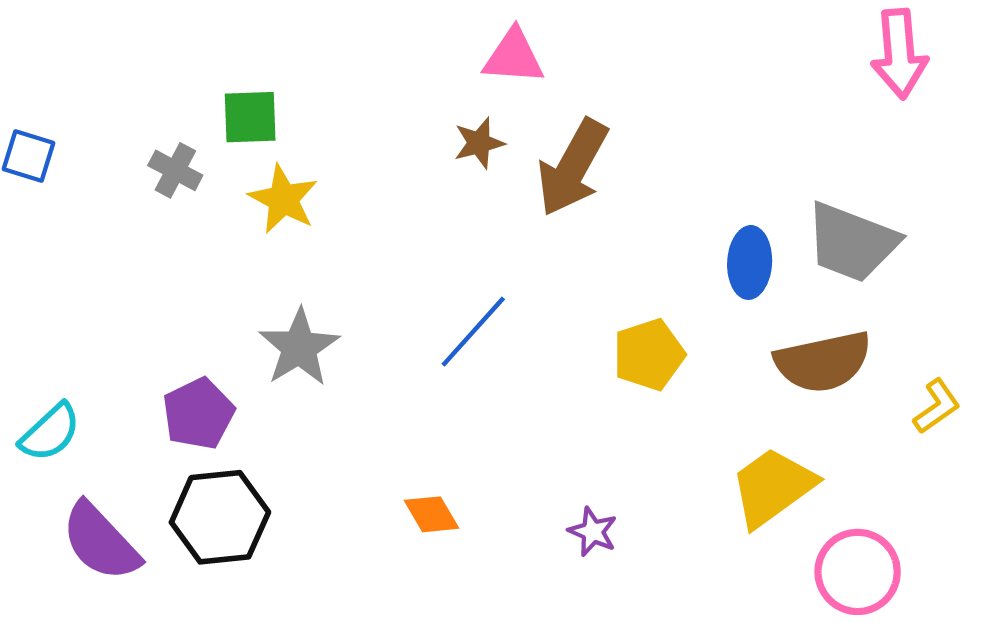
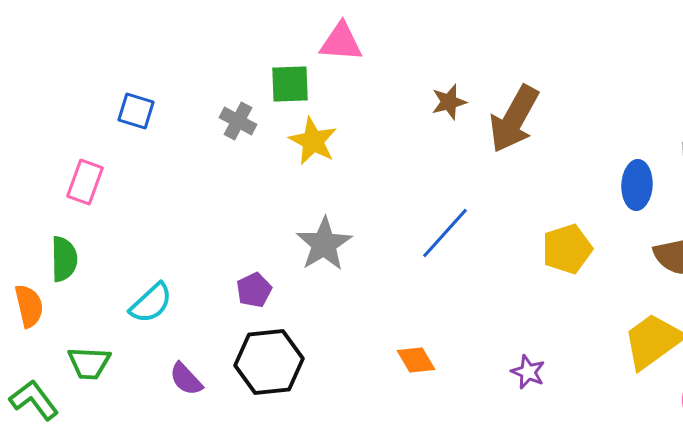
pink triangle: (514, 57) -> (341, 42), moved
purple pentagon: (198, 414) -> (254, 290), size x0.7
purple semicircle: (100, 542) -> (186, 379), size x0.6

